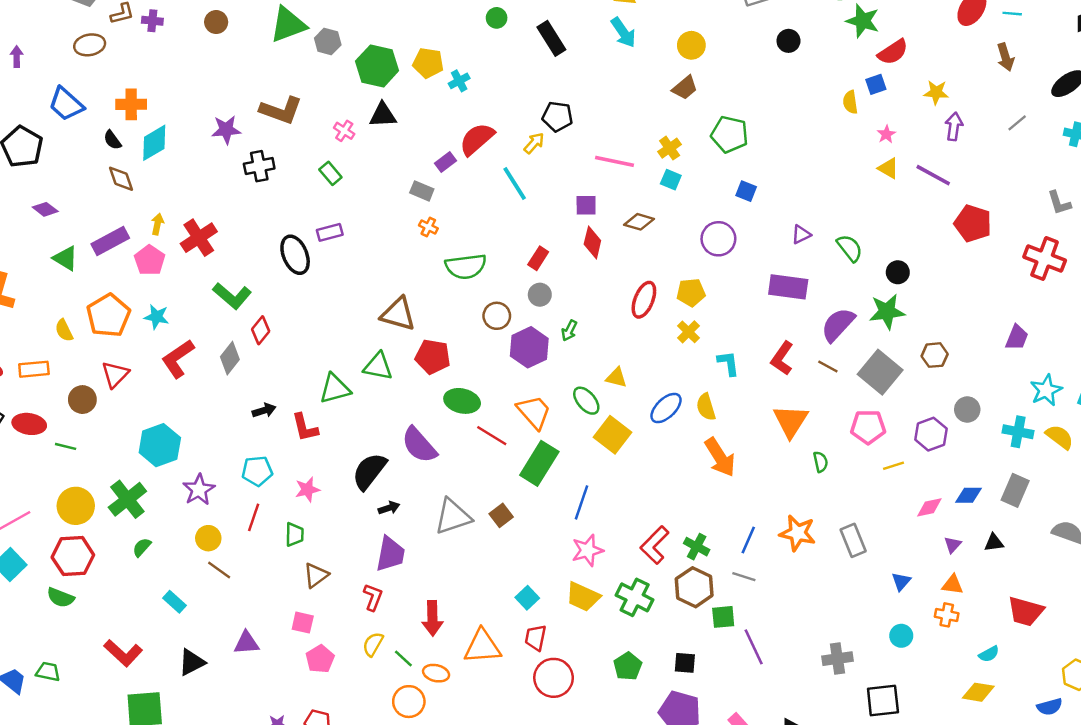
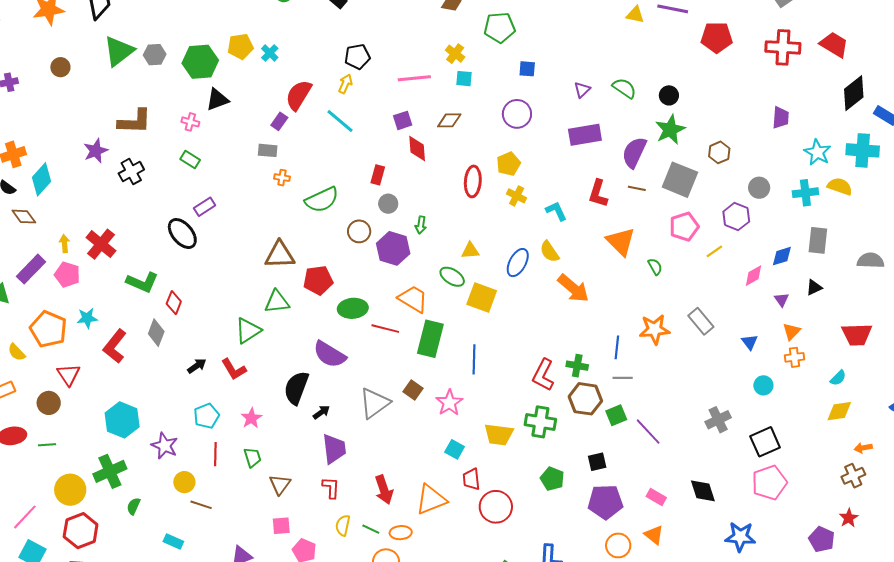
green cross: (127, 499) -> (110, 471), turned 32
pink star: (588, 550) -> (449, 403), moved
orange triangle: (953, 585) -> (791, 331), turned -36

